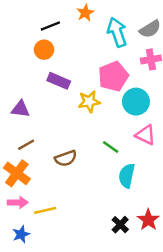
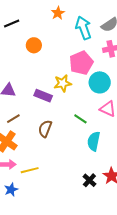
black line: (50, 26) -> (12, 24), moved
orange circle: (44, 50) -> (34, 45), moved
purple rectangle: (59, 81) -> (43, 96), moved
brown semicircle: (66, 158) -> (45, 129), turned 132

